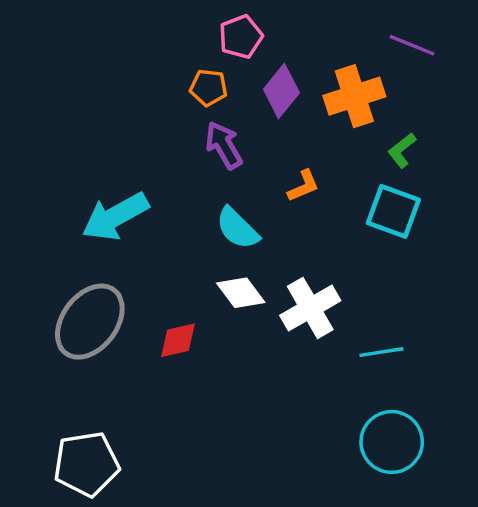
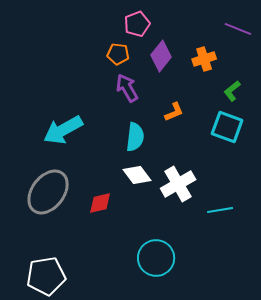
orange cross: (354, 96) -> (204, 59), size x0.7
cyan semicircle: (237, 228) -> (135, 137), turned -128
cyan circle: (392, 442) -> (156, 258), moved

